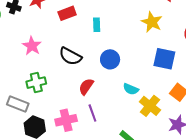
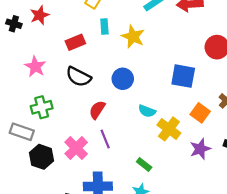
red rectangle: (67, 13) -> (75, 42), moved
yellow star: (152, 22) -> (133, 37), moved
cyan rectangle: (97, 25) -> (104, 26), moved
pink cross: (66, 120) -> (76, 148), turned -30

